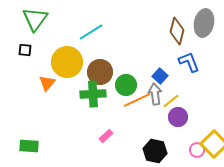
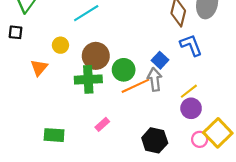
yellow circle: (67, 62) -> (60, 45), size x0.5
yellow line: (171, 101) -> (189, 91), moved
purple circle: (178, 117) -> (191, 108), moved
green rectangle: (29, 146) -> (54, 135), moved

